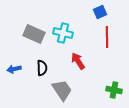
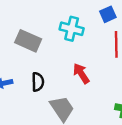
cyan cross: (63, 33) -> (72, 29), moved

